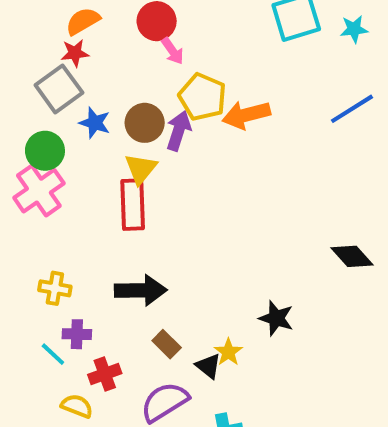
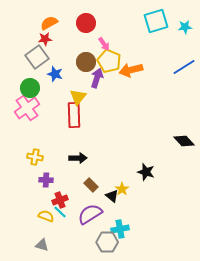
pink arrow: (173, 51) -> (104, 44), moved
brown circle: (145, 123) -> (86, 62), moved
black arrow: (141, 290) -> (78, 158), size x0.7
cyan line: (53, 354) -> (60, 212), moved

